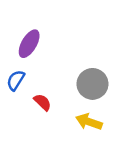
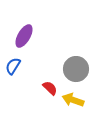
red semicircle: (43, 102) -> (50, 88), moved

